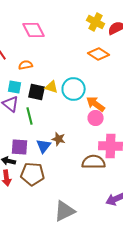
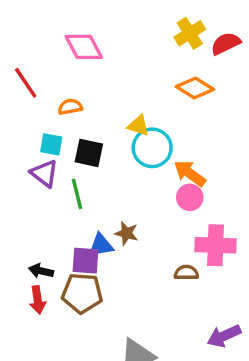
yellow cross: (96, 22) -> (190, 33), turned 30
yellow triangle: (52, 87) -> (138, 126), moved
blue triangle: (44, 146) -> (101, 245), turned 42
purple square: (20, 147) -> (85, 261), moved
brown semicircle: (94, 162) -> (186, 273), size x0.6

